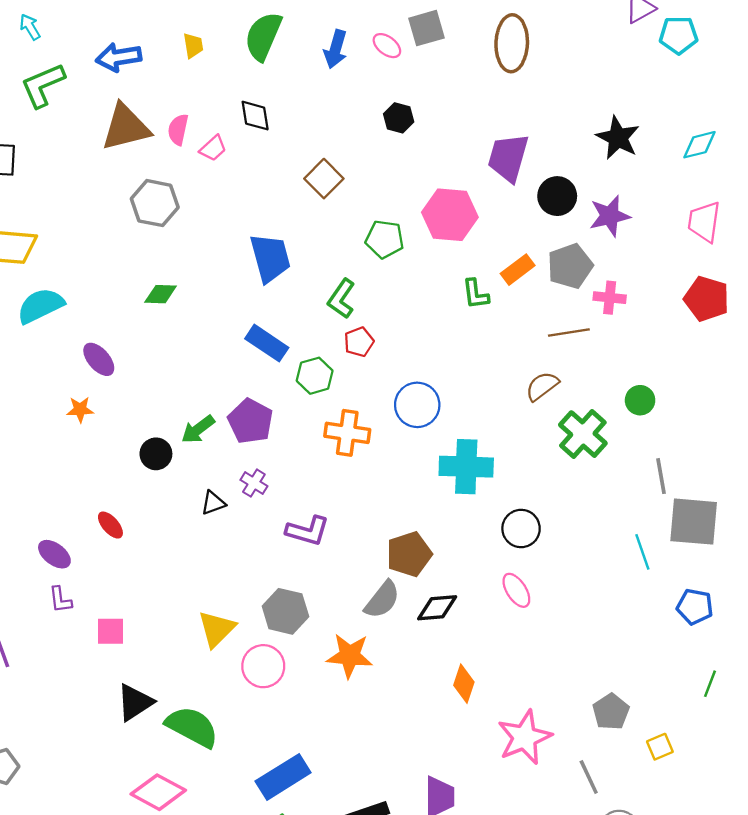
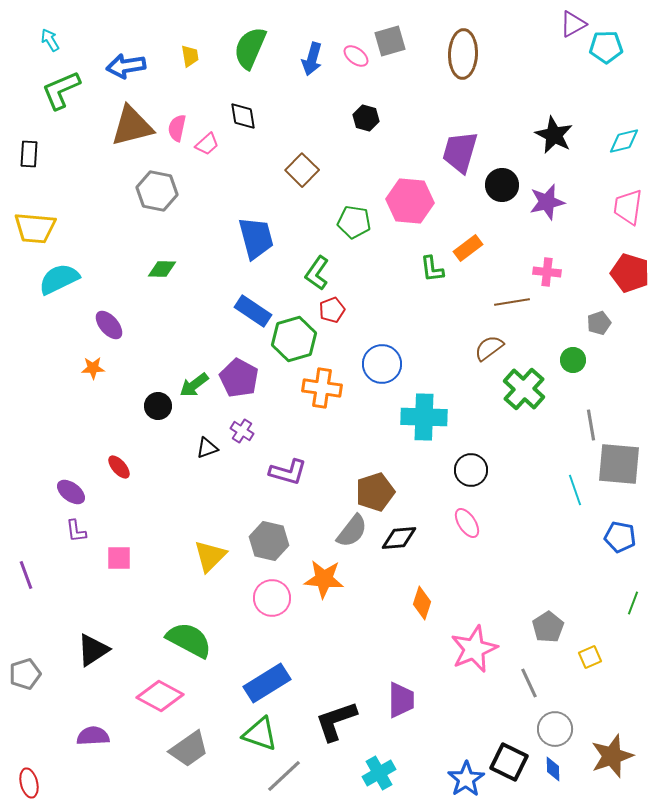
gray pentagon: (570, 266) -> (599, 323), moved, size x0.6
green hexagon: (315, 376) -> (294, 339), size x1.4
pink circle: (263, 666) -> (272, 598), moved
black triangle: (135, 702) -> (93, 650), moved

